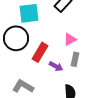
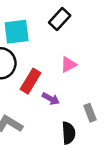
gray rectangle: (75, 59) -> (90, 113), moved, turned -32

